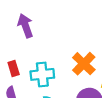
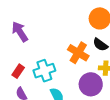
red rectangle: (14, 68) -> (18, 71), turned 64

